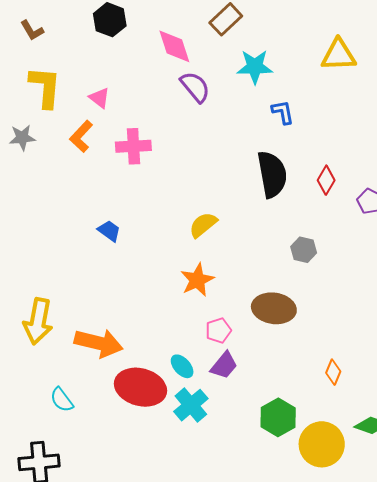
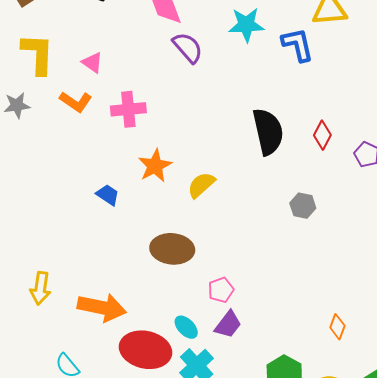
blue L-shape: (283, 112) -> (298, 45), moved, size x1.4
orange L-shape: (81, 136) -> (76, 102), turned -96
orange star: (197, 280) -> (155, 166), moved
brown ellipse: (274, 308) -> (172, 249), moved
yellow arrow: (38, 321) -> (40, 288), size x0.7

